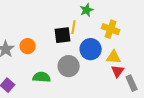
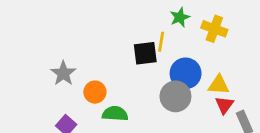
yellow cross: (111, 29) -> (214, 29), moved
orange circle: (28, 46) -> (95, 92), moved
gray circle: (69, 66) -> (175, 96), moved

